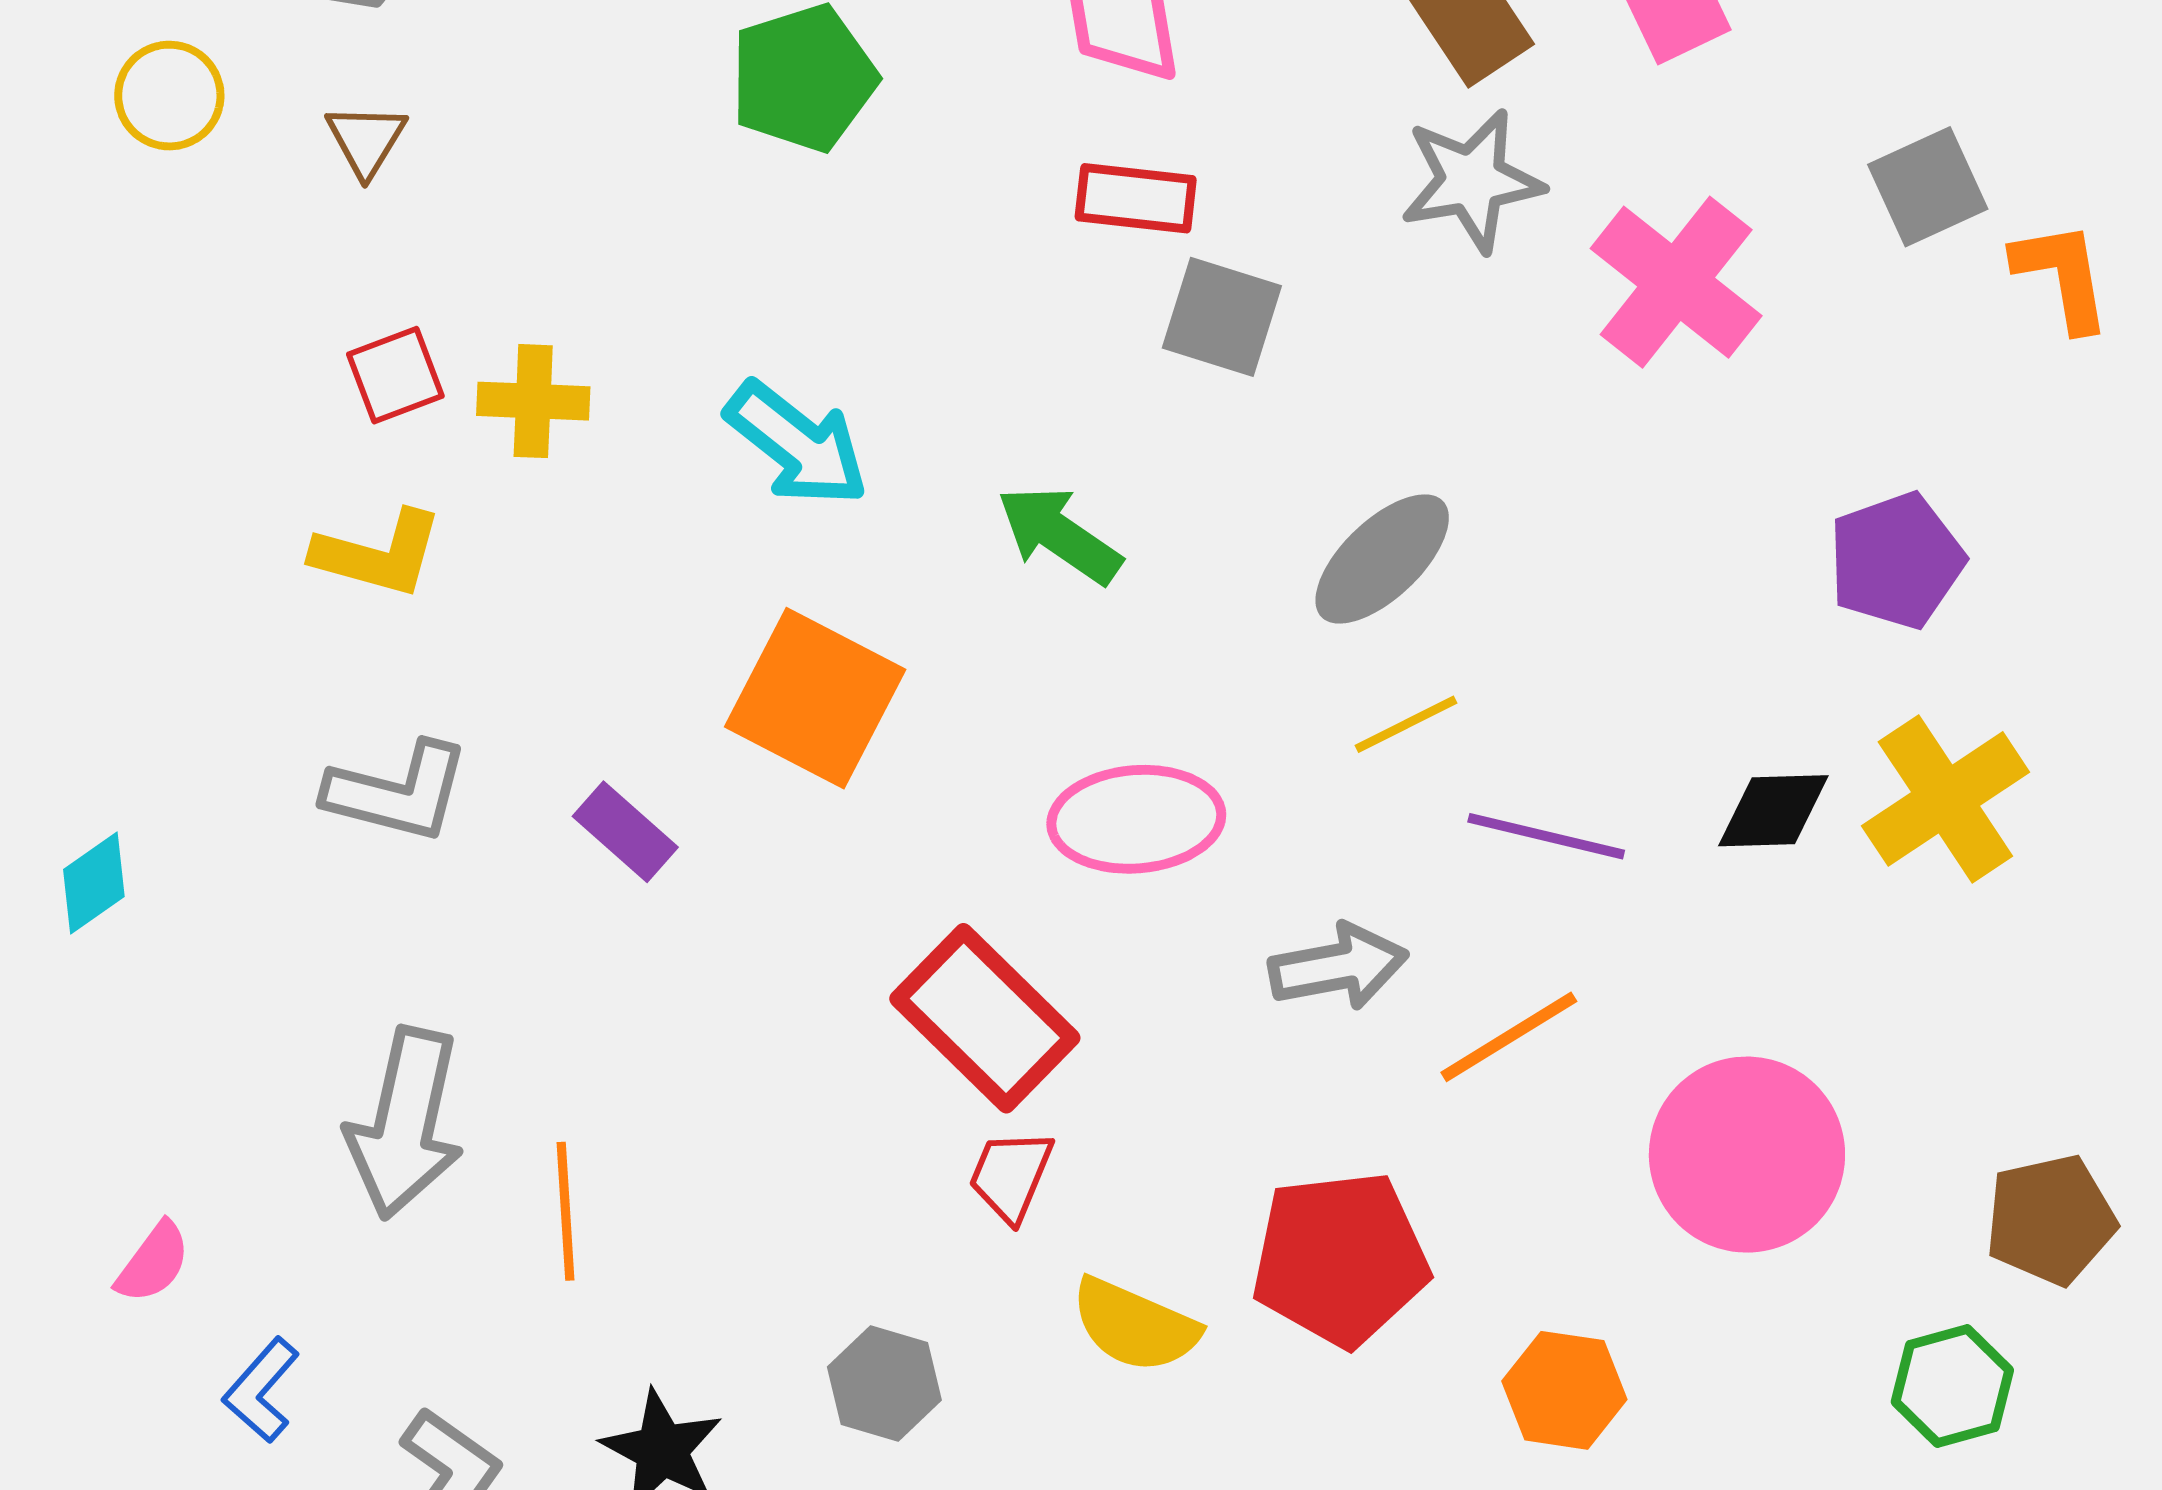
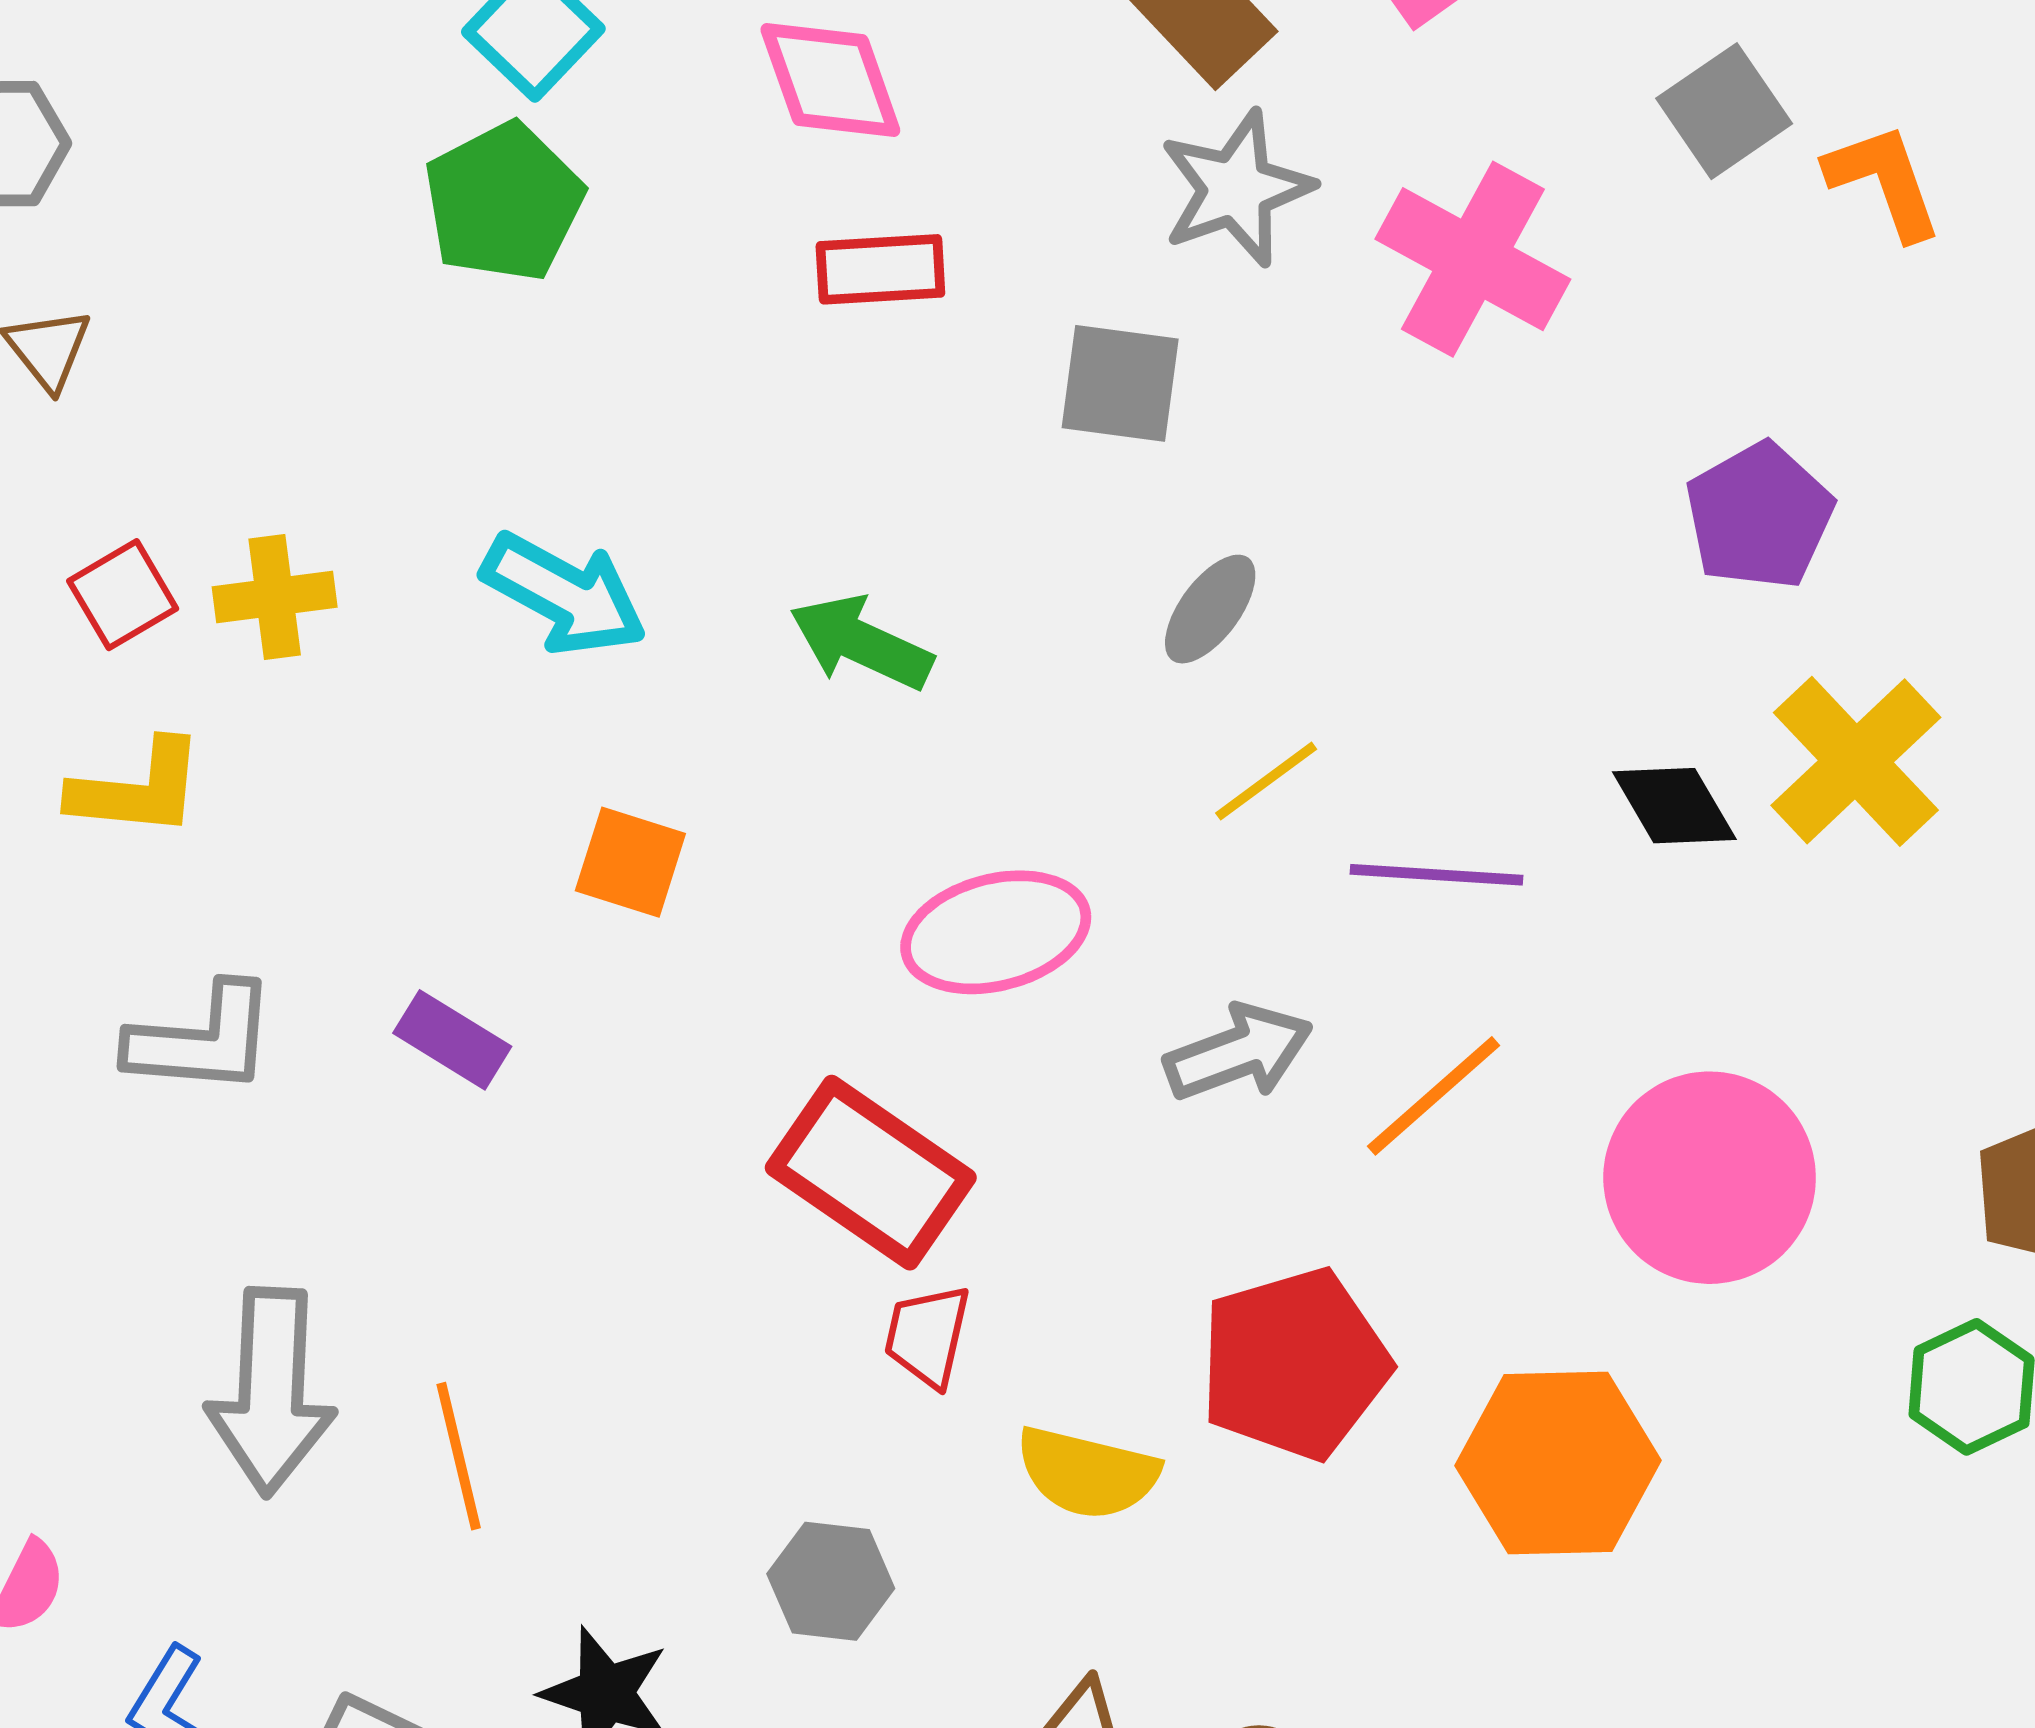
gray square: (1222, 317) -> (1120, 383), moved
gray ellipse: (1382, 559) -> (1210, 609), size x0.7
orange square: (815, 698) -> (630, 862), size x0.6
black diamond: (1773, 811) -> (1674, 806), turned 71
orange hexagon: (1564, 1390) -> (1558, 1463), size x1.5

